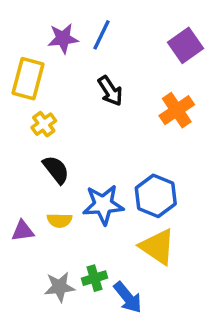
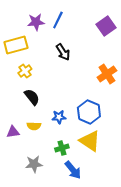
yellow rectangle: (28, 79) -> (16, 45), turned 60
orange cross: (177, 110) -> (107, 74), moved
blue star: (103, 205) -> (59, 117), size x0.6
green cross: (95, 278) -> (62, 148), moved

